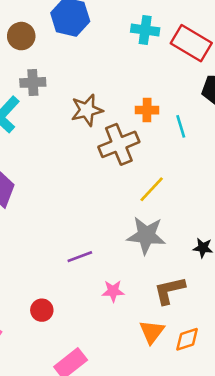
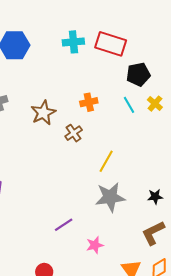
cyan line: (181, 126) -> (129, 105), moved
brown cross: (119, 144) -> (74, 133), size x0.6
brown L-shape: (169, 290) -> (153, 233), moved

